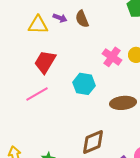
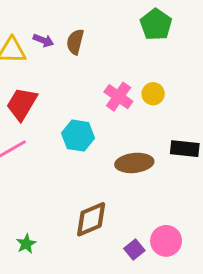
brown semicircle: (82, 19) -> (75, 42), turned 36

